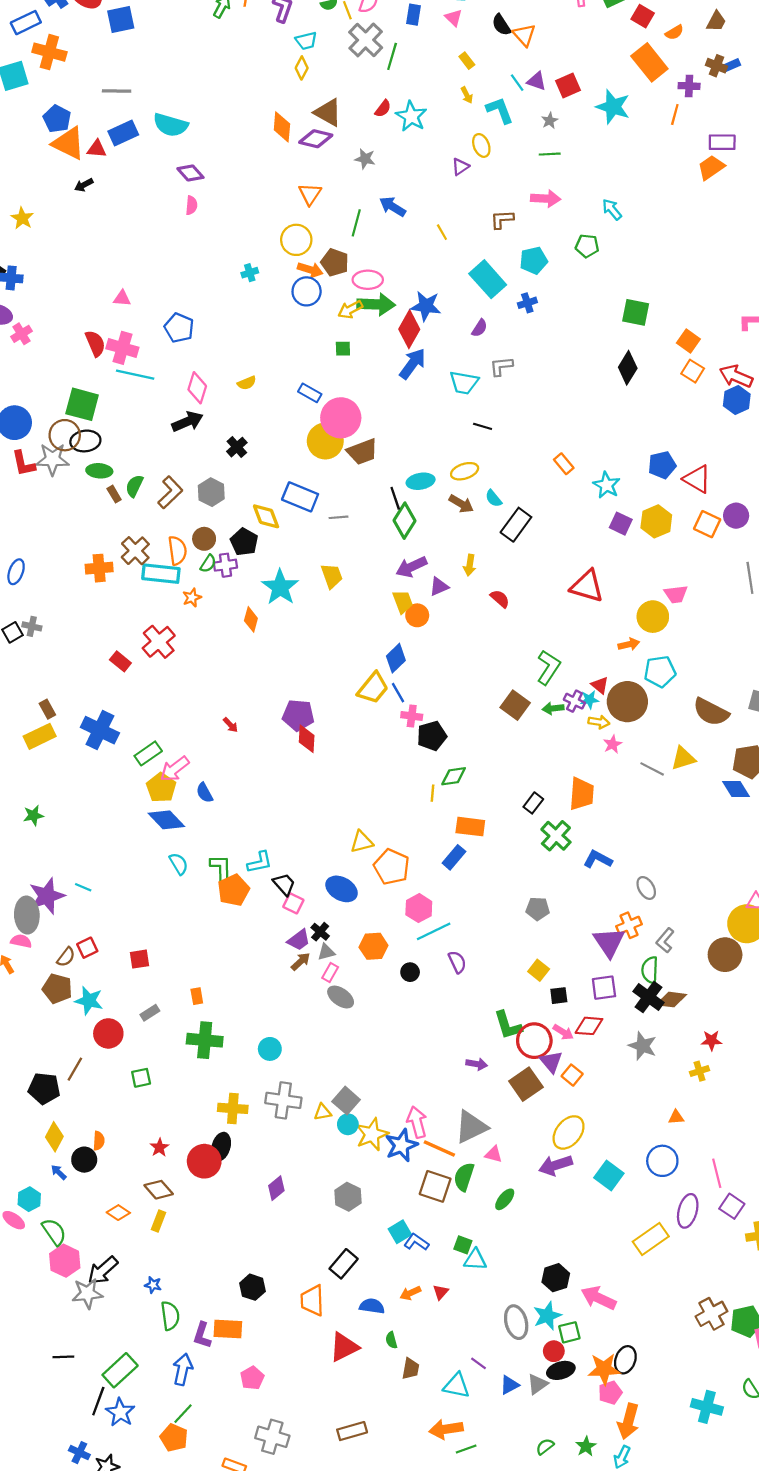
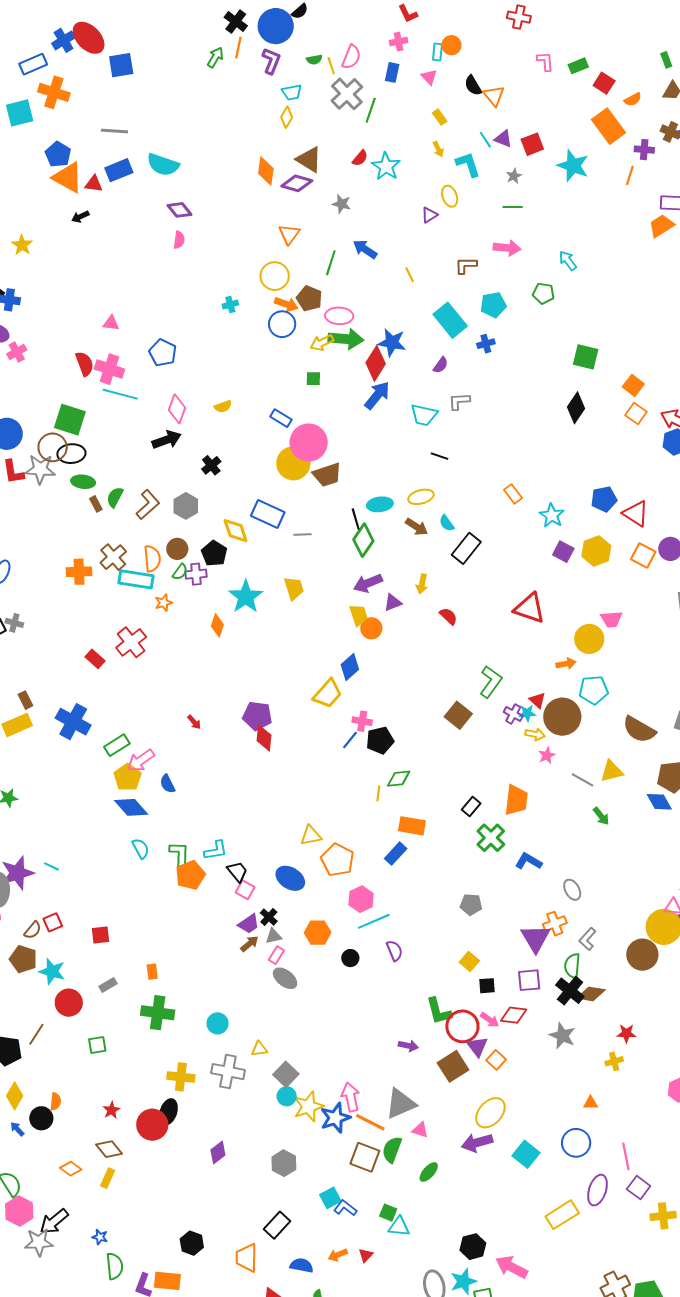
blue line: (398, 693) -> (350, 740), moved, turned 66
green arrow: (553, 708) -> (601, 816), moved, turned -126
yellow triangle: (323, 1112) -> (259, 1049), moved

